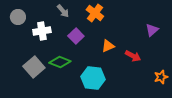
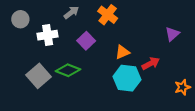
gray arrow: (63, 11) -> (71, 12), turned -88
red arrow: (133, 56) -> (151, 63), turned -56
cyan hexagon: (93, 78) -> (127, 78), moved

